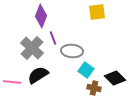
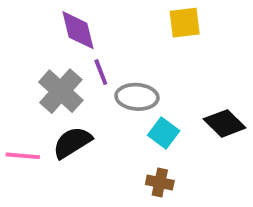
purple diamond: (41, 16) -> (78, 30), turned -35
black diamond: (115, 78) -> (225, 123), moved
brown cross: (94, 88) -> (160, 183), moved

